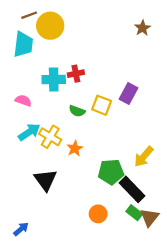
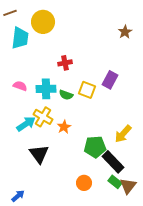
brown line: (29, 15) -> (10, 13), moved
brown star: (143, 28) -> (125, 32), moved
cyan cross: (54, 79) -> (46, 89), moved
cyan arrow: (29, 132) -> (26, 124), moved

